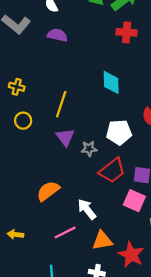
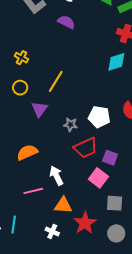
cyan diamond: (111, 82) -> (116, 62), moved, turned 60
purple triangle: (65, 137) -> (40, 109), moved

